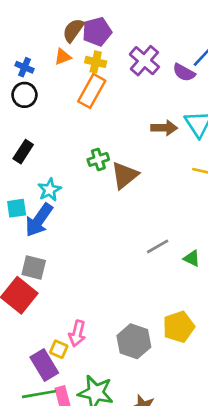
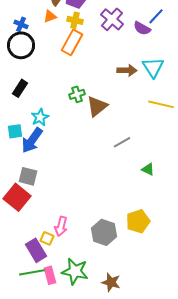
black circle: (24, 95) -> (21, 45), size x1.4
gray line: (158, 246) -> (122, 142), moved

